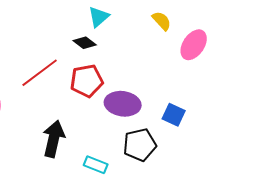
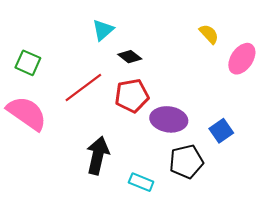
cyan triangle: (99, 17) -> (103, 30), moved
blue square: (174, 115) -> (221, 131), turned 30

